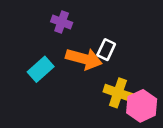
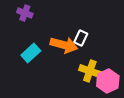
purple cross: (62, 22) -> (25, 13), moved

